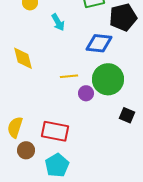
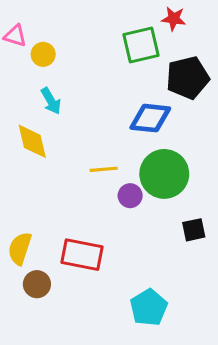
cyan arrow: (58, 22) -> (51, 101), moved
black square: (127, 115) -> (194, 230), turned -35
cyan pentagon: (57, 165) -> (149, 307), moved

